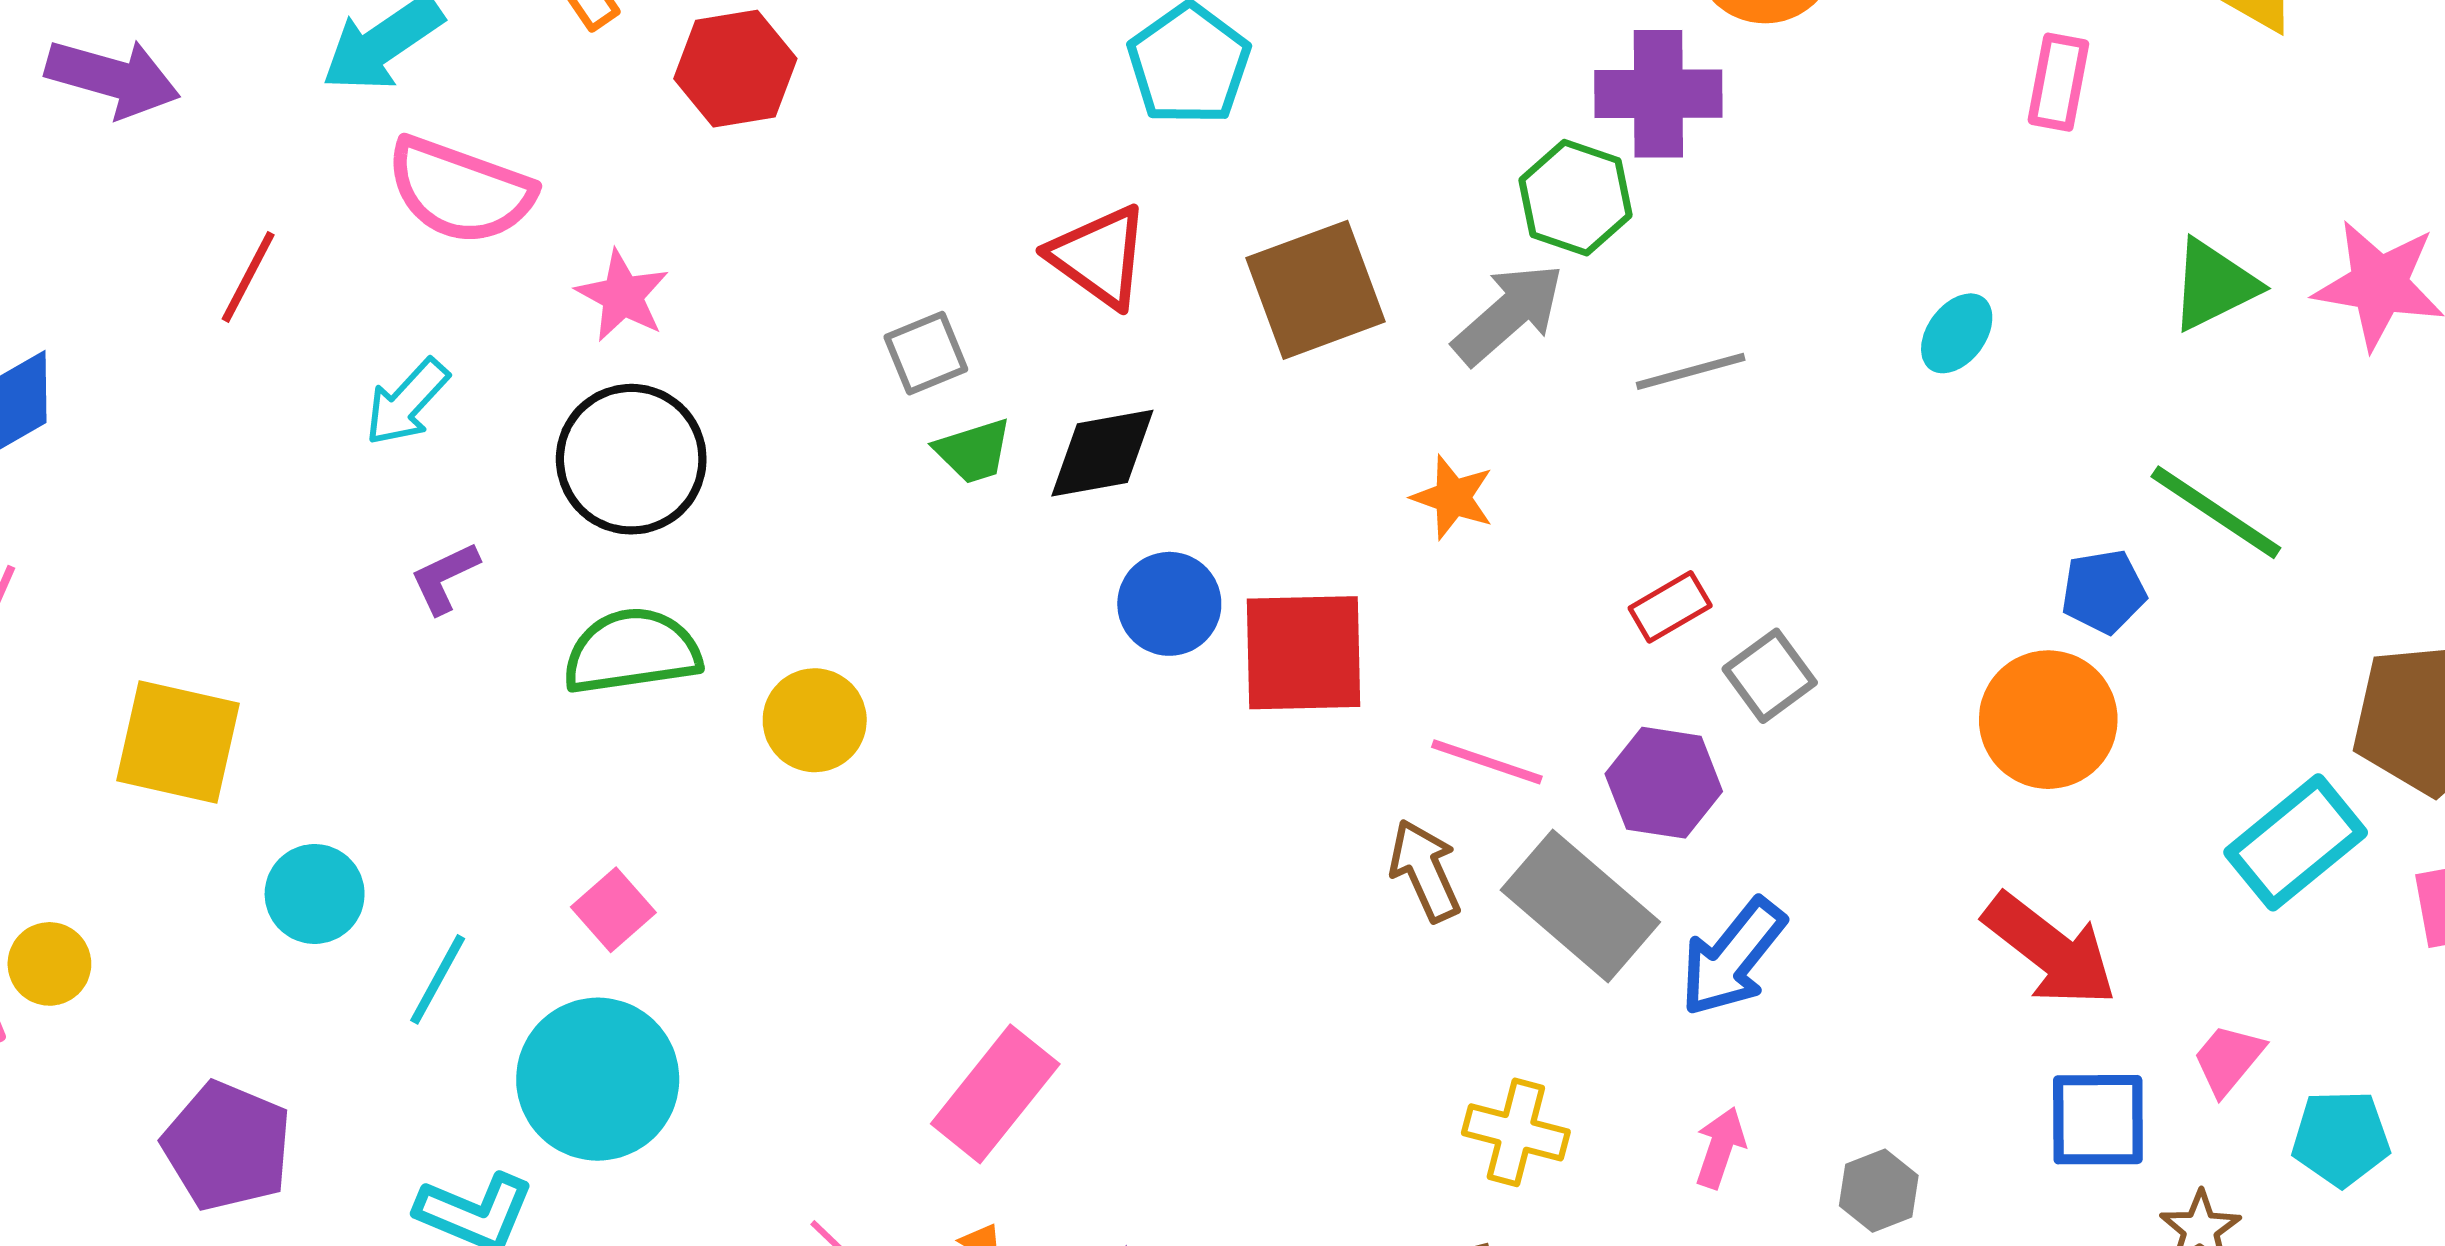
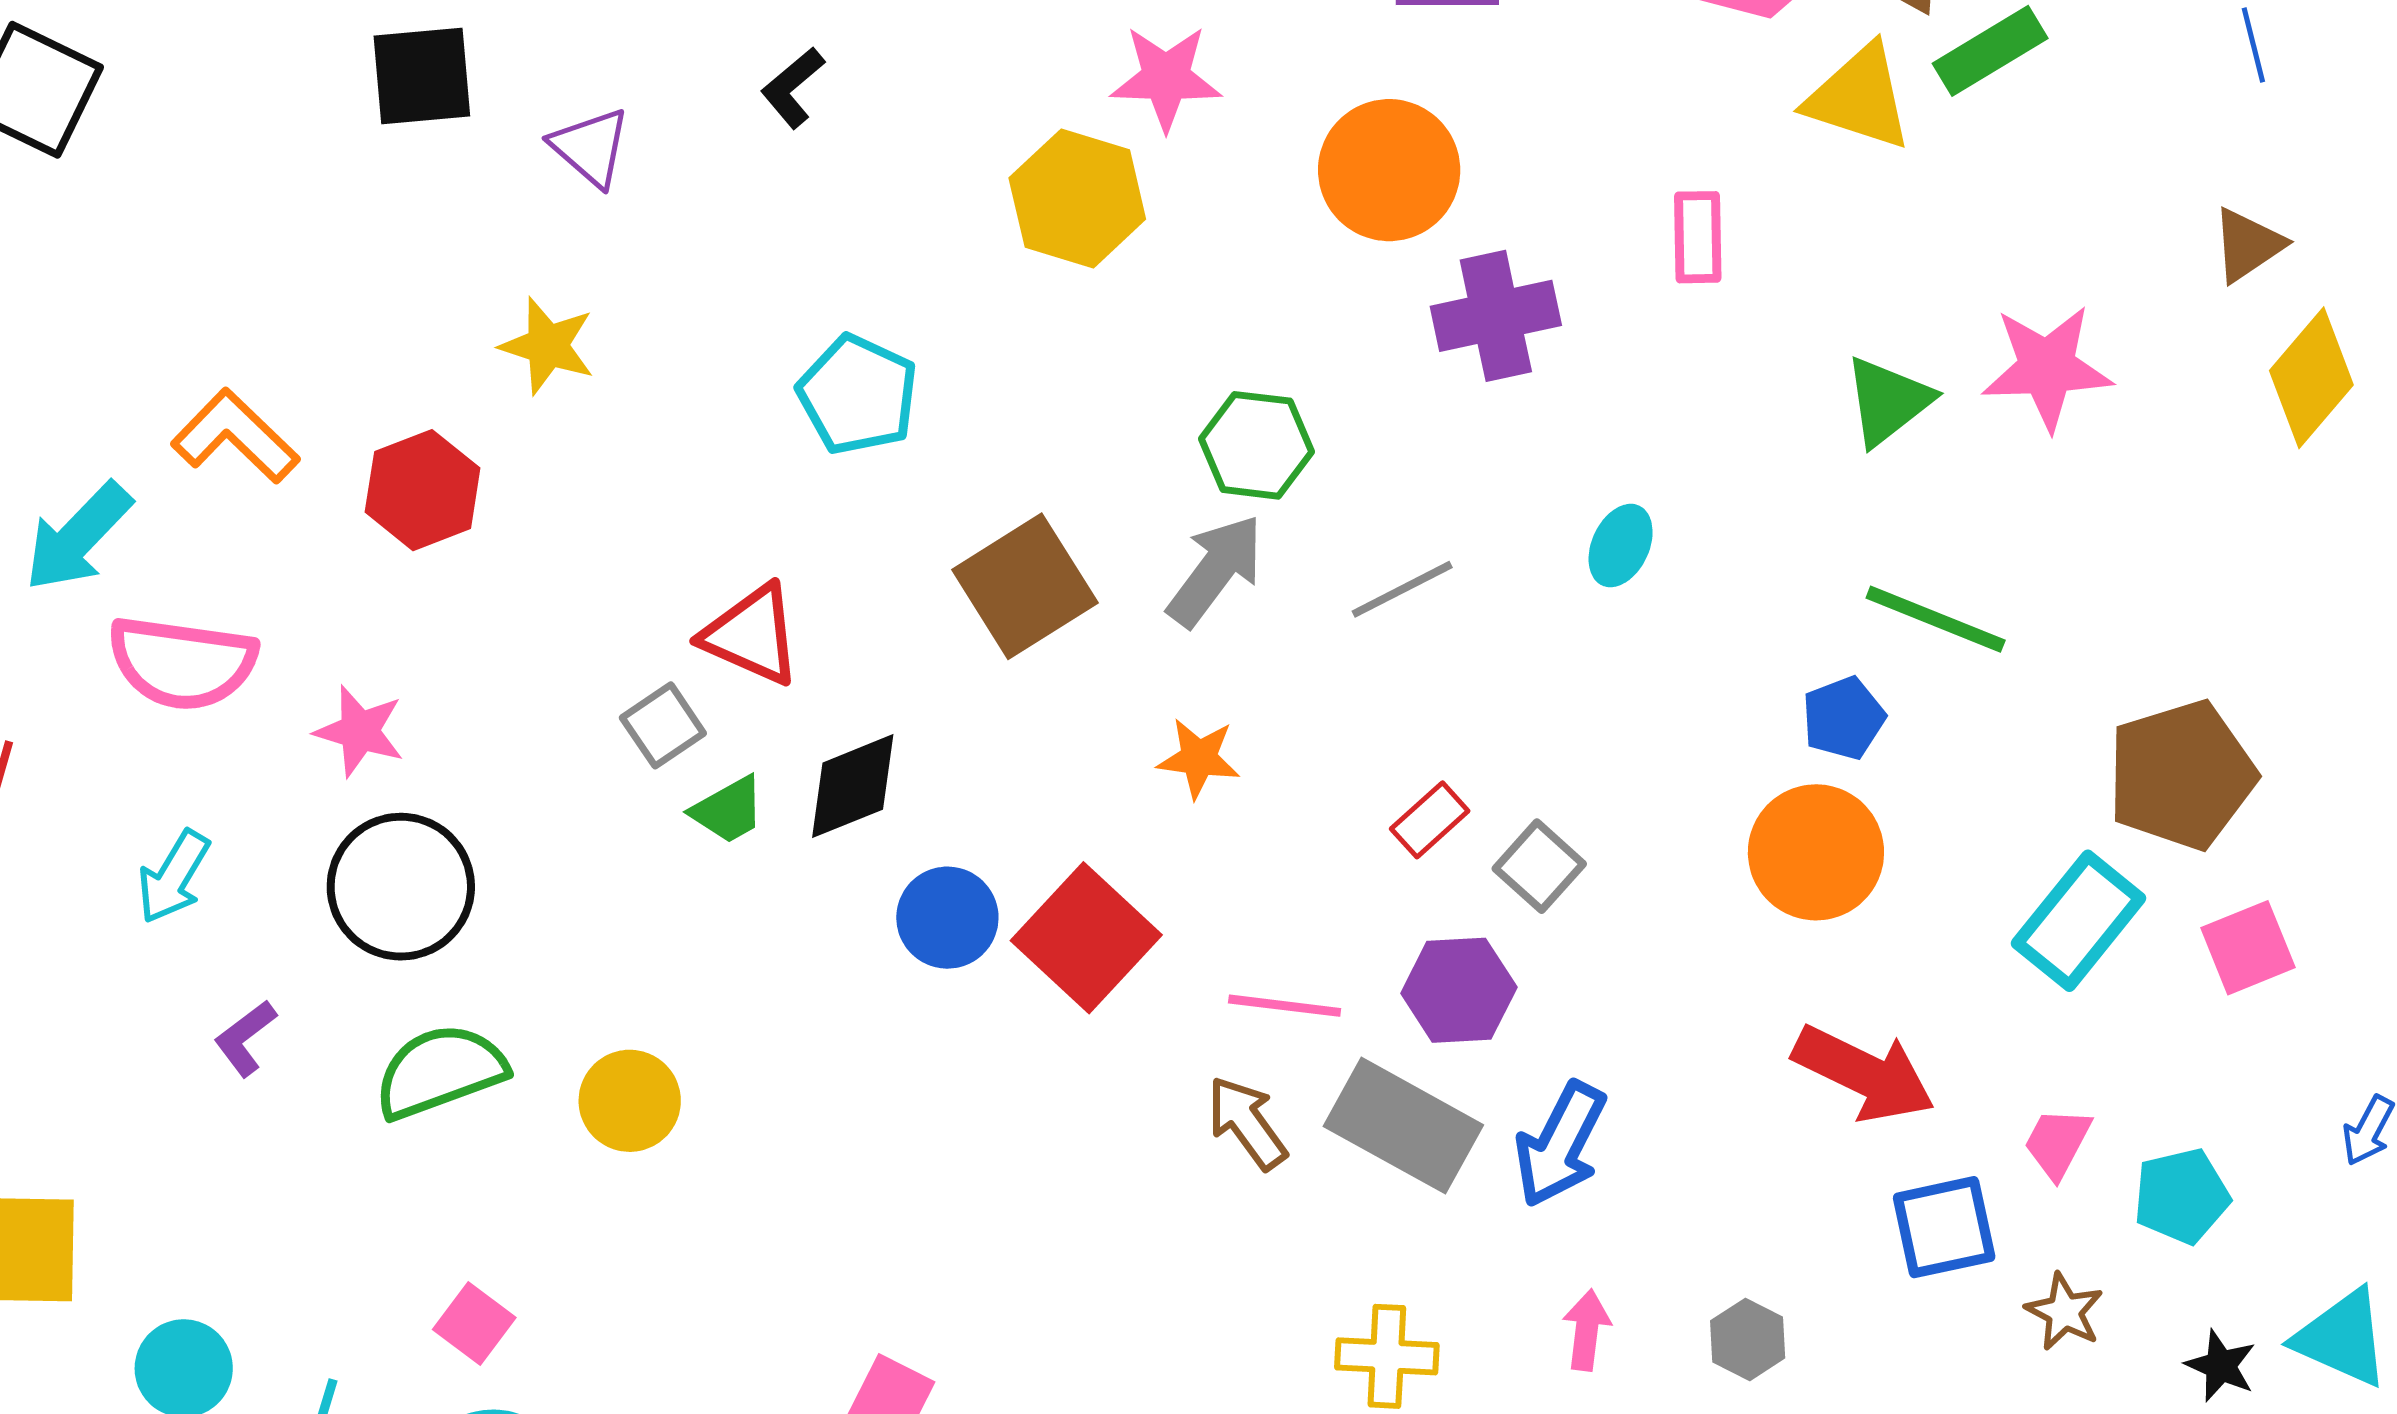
purple cross: (1658, 94) -> (1496, 316), moved
red triangle: (1099, 256) -> (752, 635), moved
cyan ellipse: (1957, 333) -> (1621, 546), moved
red square: (1303, 653) -> (1086, 938), turned -34

